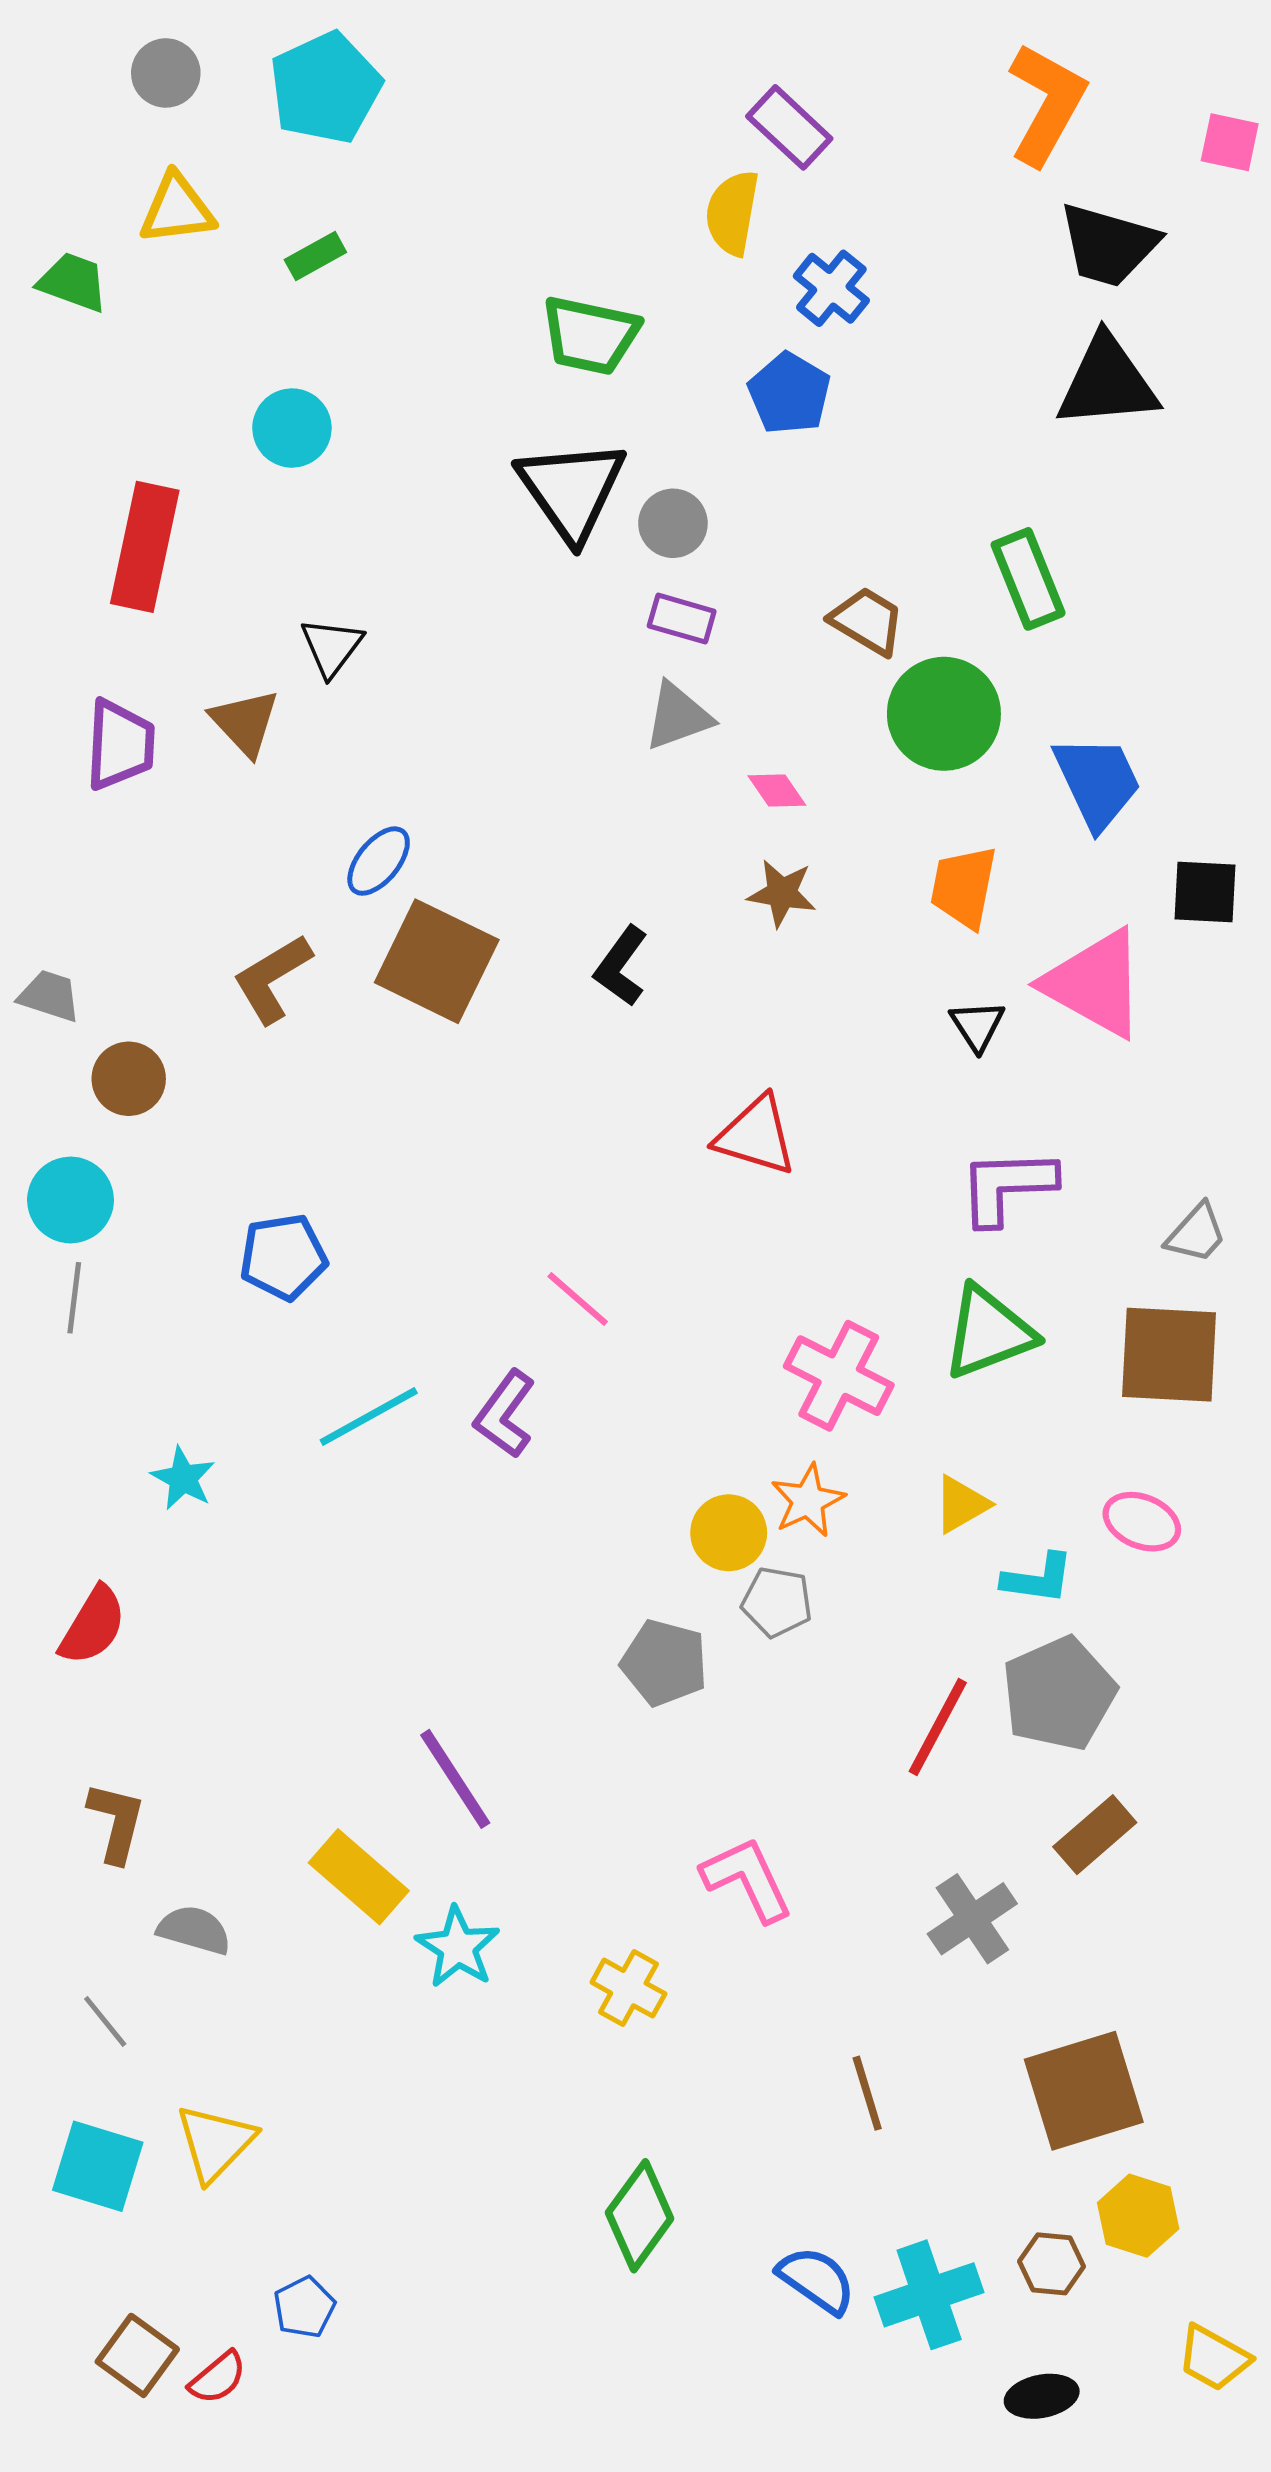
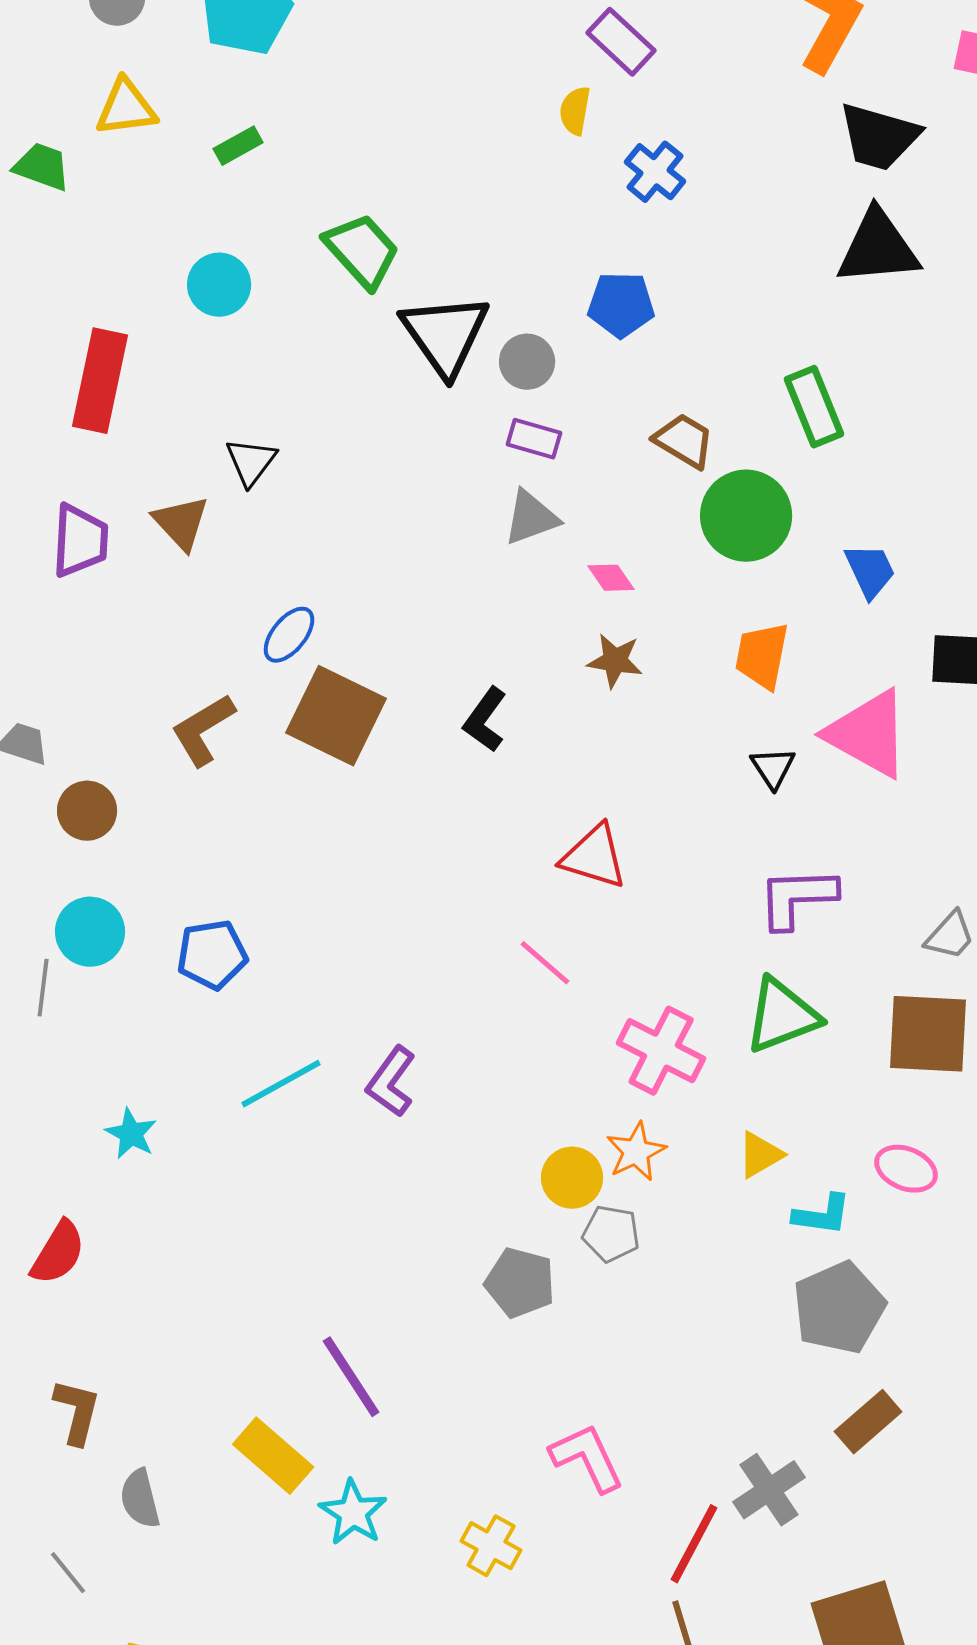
yellow semicircle: (732, 213) -> (575, 111), size x0.7
green trapezoid: (590, 335) -> (362, 251), moved, turned -144
blue pentagon: (789, 393) -> (621, 305), moved, turned -30
blue trapezoid: (1097, 782) -> (870, 571), size x0.7
cyan circle: (71, 1200) -> (90, 932), moved
pink line: (578, 1299) -> (545, 963), moved
red line: (938, 1727) -> (694, 1544), moved
gray semicircle: (194, 1930) -> (140, 1499), turned -120

